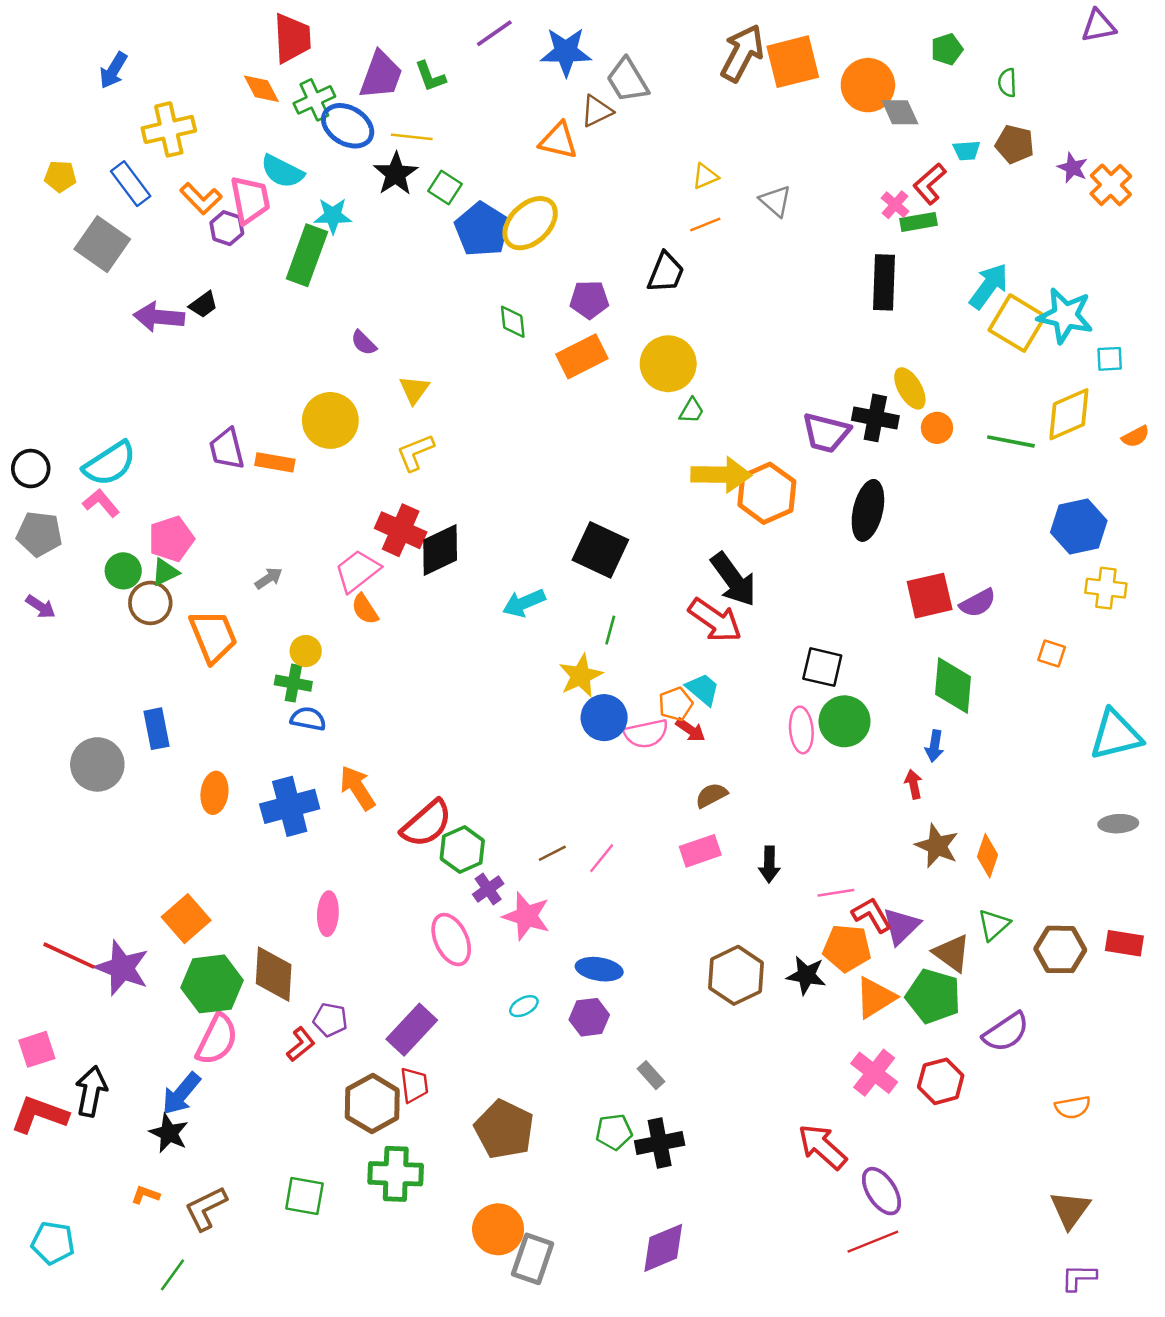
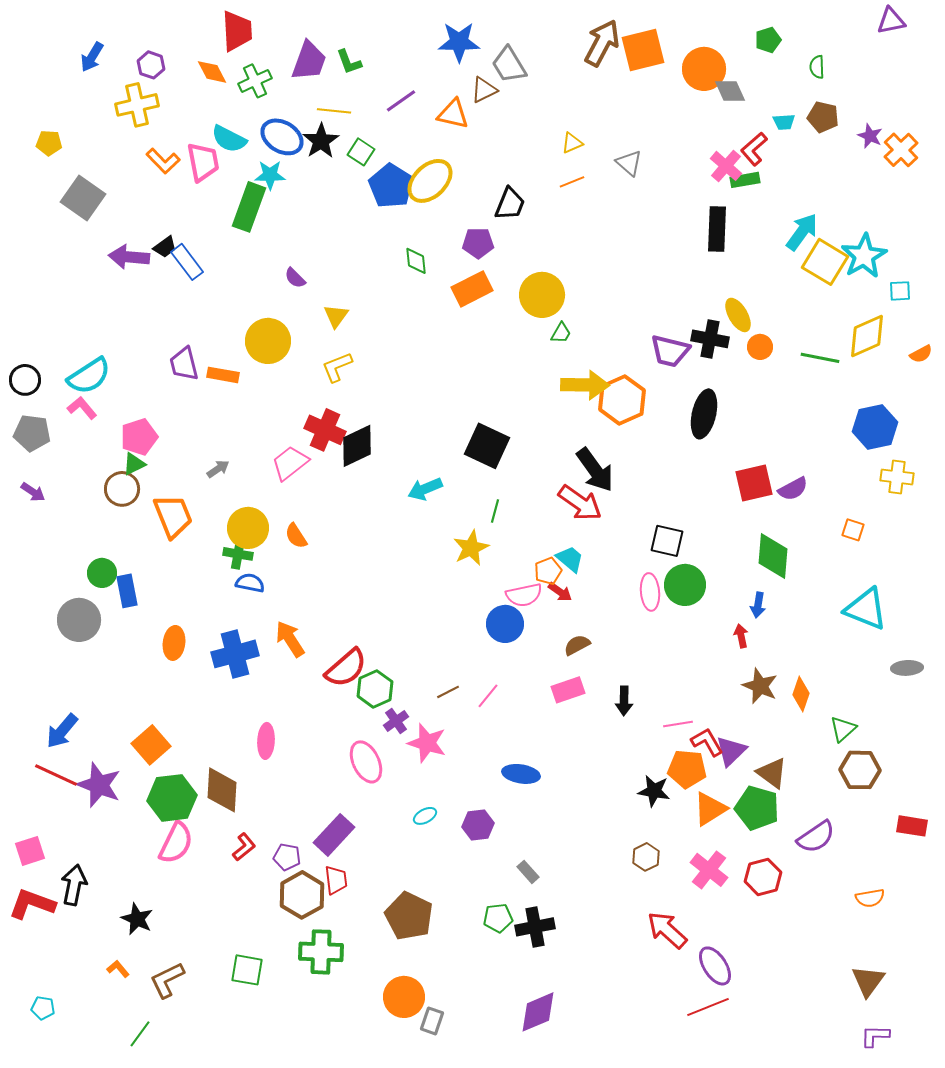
purple line: (494, 33) -> (401, 101), moved
blue ellipse: (348, 126) -> (282, 137), moved
blue rectangle: (131, 184) -> (187, 262), moved
pink cross: (895, 205) -> (726, 166), size x1.4
purple hexagon: (227, 228) -> (151, 65), moved
black trapezoid: (666, 272) -> (510, 204), moved
cyan star: (1065, 316) -> (864, 256), turned 30
green circle: (123, 571) -> (102, 573), moved
orange semicircle: (365, 609) -> (296, 536), moved
yellow circle: (306, 651) -> (248, 528), size x1.6
blue circle: (604, 718) -> (505, 624), moved
cyan triangle: (1116, 735) -> (866, 609), moved, turned 36
green triangle: (994, 925) -> (843, 729), moved
red rectangle: (1124, 943) -> (912, 826), moved
blue ellipse: (599, 969) -> (521, 774), moved
brown hexagon: (736, 975) -> (646, 857), moved, size x0.6
purple pentagon: (330, 1020) -> (287, 857), moved
blue arrow: (181, 1094) -> (62, 731), moved
orange L-shape: (145, 1195) -> (118, 969), turned 30
cyan pentagon: (53, 1243) -> (43, 1008), size x0.7
gray rectangle: (533, 1259) -> (432, 1021), size x0.7

